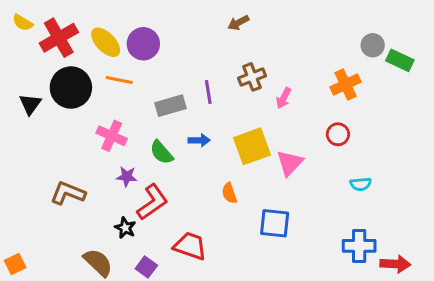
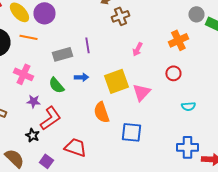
brown cross: (252, 77) -> (120, 16), moved
orange semicircle: (229, 193) -> (101, 112), size x1.5

